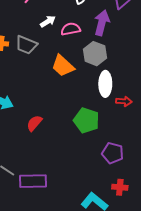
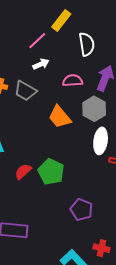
white arrow: (48, 21) -> (41, 64), moved
green pentagon: (86, 120) -> (51, 172), moved
purple pentagon: (113, 153) -> (81, 210), moved

